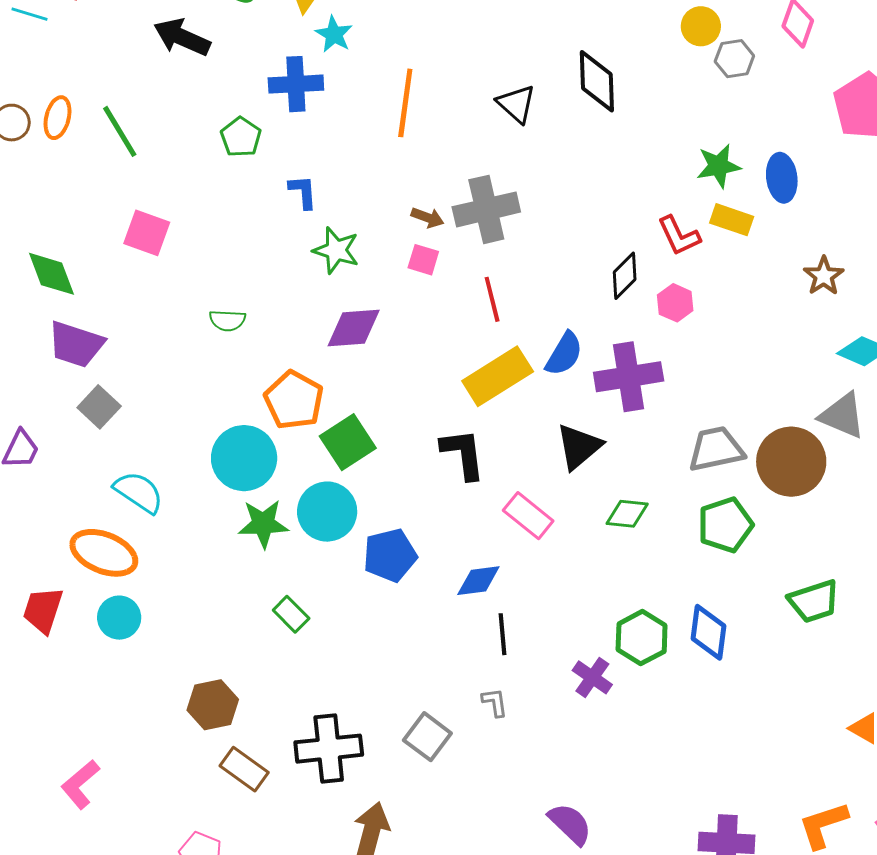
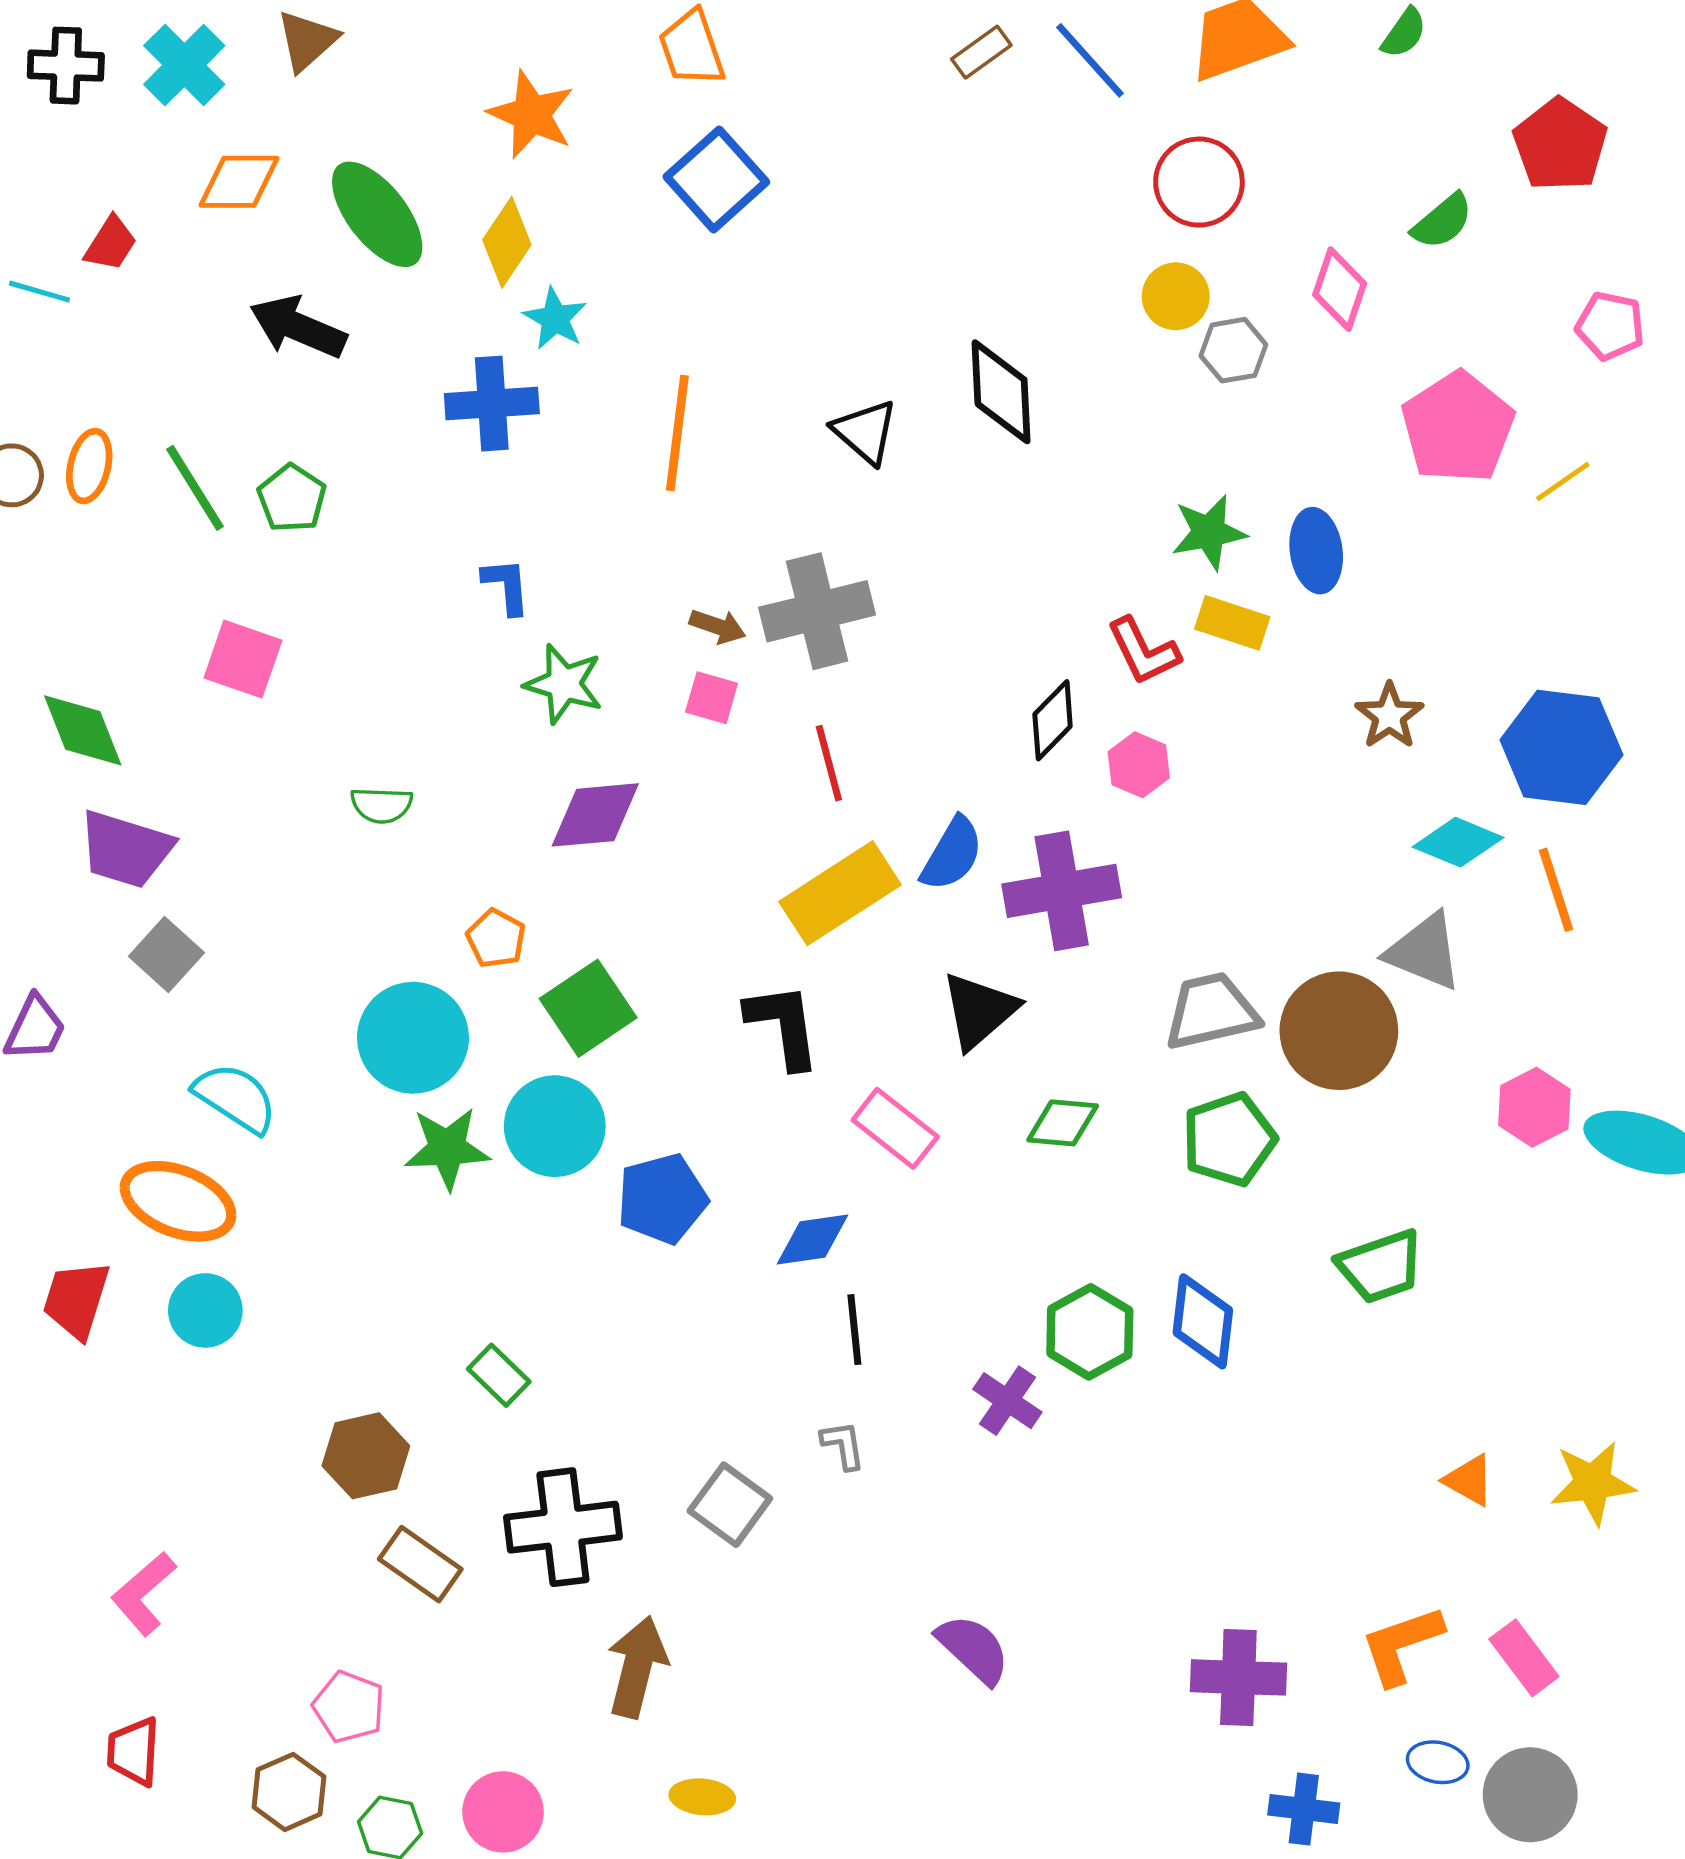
green pentagon: (241, 137) -> (292, 498), moved
orange pentagon: (294, 400) -> (496, 938), size x0.6
green rectangle: (291, 614) -> (499, 1375), moved

